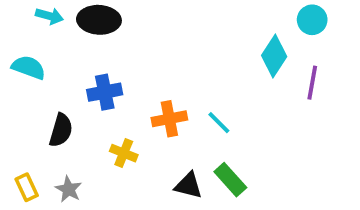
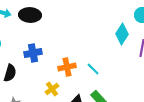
yellow cross: (124, 153) -> (52, 89), moved, turned 32

